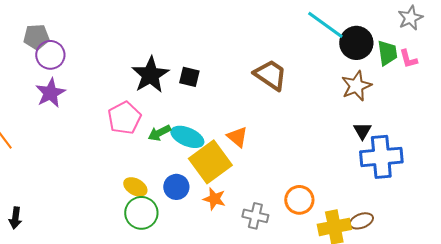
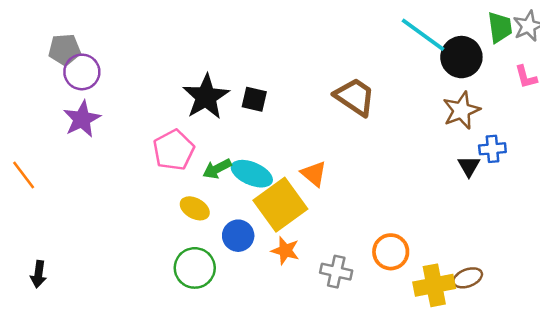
green trapezoid: (387, 53) -> (500, 27), moved
blue cross: (381, 157) -> (492, 149), moved, size x0.5
yellow ellipse: (135, 187) -> (195, 208), moved

